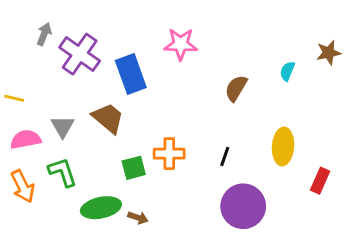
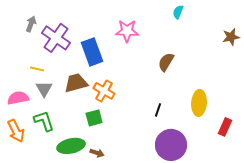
cyan semicircle: (287, 71) -> (178, 12), moved
yellow line: (14, 98) -> (37, 69), moved
brown trapezoid: (108, 118) -> (76, 83), turned -55
orange cross: (169, 154) -> (104, 91), moved, turned 30

